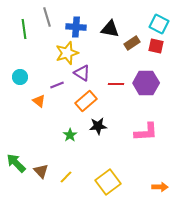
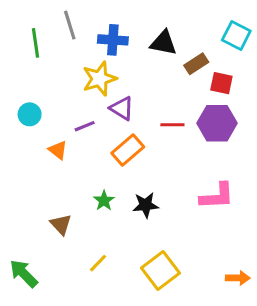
red square: (156, 46) -> (221, 83), moved
black star: (98, 126) -> (146, 205), moved
green arrow: (16, 163) -> (24, 273), moved
brown triangle: (41, 171) -> (61, 224), moved

